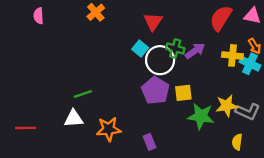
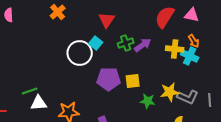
green cross: (175, 48) -> (126, 43), turned -35
white circle: (160, 60) -> (80, 53), moved
purple pentagon: (155, 91) -> (109, 79), turned -30
green line: (83, 94) -> (30, 91), moved
green star: (201, 116) -> (148, 101), size x0.7

